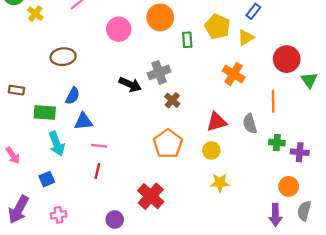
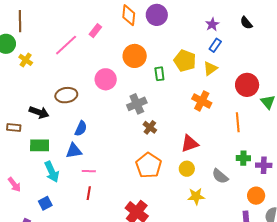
pink circle: (119, 29) -> (106, 79), moved
brown ellipse: (63, 57) -> (66, 95), moved
black arrow: (130, 84) -> (39, 112), moved
blue semicircle: (73, 96) -> (81, 128), moved
gray semicircle: (250, 124) -> (220, 176), moved, turned -30

